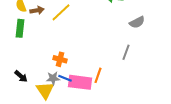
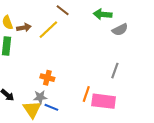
gray semicircle: (137, 22) -> (120, 30), moved
blue line: (65, 78) -> (51, 107), moved
pink rectangle: (80, 82) -> (104, 101), moved

